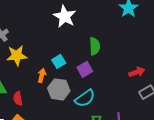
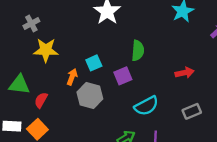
red arrow: (137, 72) -> (185, 73), moved
cyan semicircle: (85, 98) -> (146, 106), moved
red semicircle: (18, 99) -> (41, 100), turned 32

